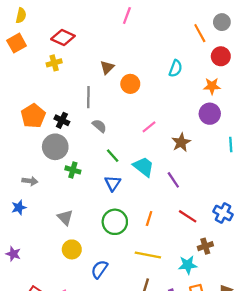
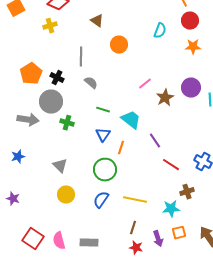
red circle: (221, 56) -> (190, 21), moved
brown triangle: (107, 67) -> (97, 21), moved, turned -40
purple circle: (210, 114) -> (191, 88), moved
pink line: (149, 127) -> (145, 84), moved
green line: (113, 156) -> (103, 110), turned -32
purple line: (173, 180) -> (155, 141), moved
gray arrow: (30, 181) -> (28, 120), moved, size x1.5
orange line: (149, 219) -> (121, 148), moved
blue semicircle: (99, 269) -> (101, 200), moved

